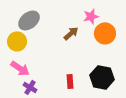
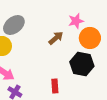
black hexagon: (102, 77) -> (82, 64), moved

